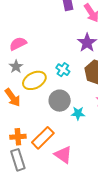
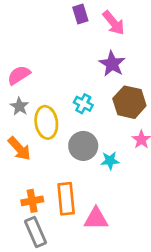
yellow ellipse: (34, 80) -> (46, 122), turned -65
orange rectangle: (43, 138) -> (66, 199), turned -45
pink triangle: (63, 155) -> (96, 219), turned -30

